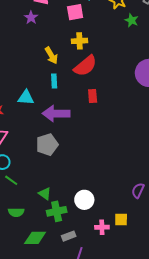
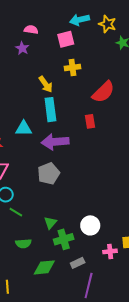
red semicircle: (85, 66) -> (103, 92), moved
cyan rectangle: (54, 81) -> (50, 110), size x1.6
green triangle: (45, 194) -> (50, 223), turned 40

